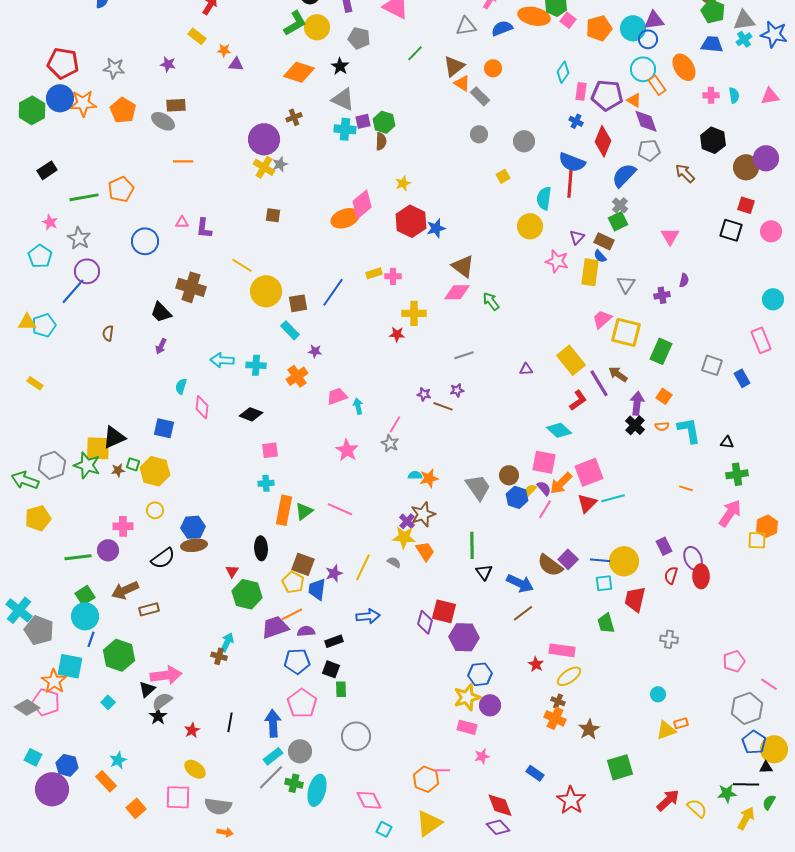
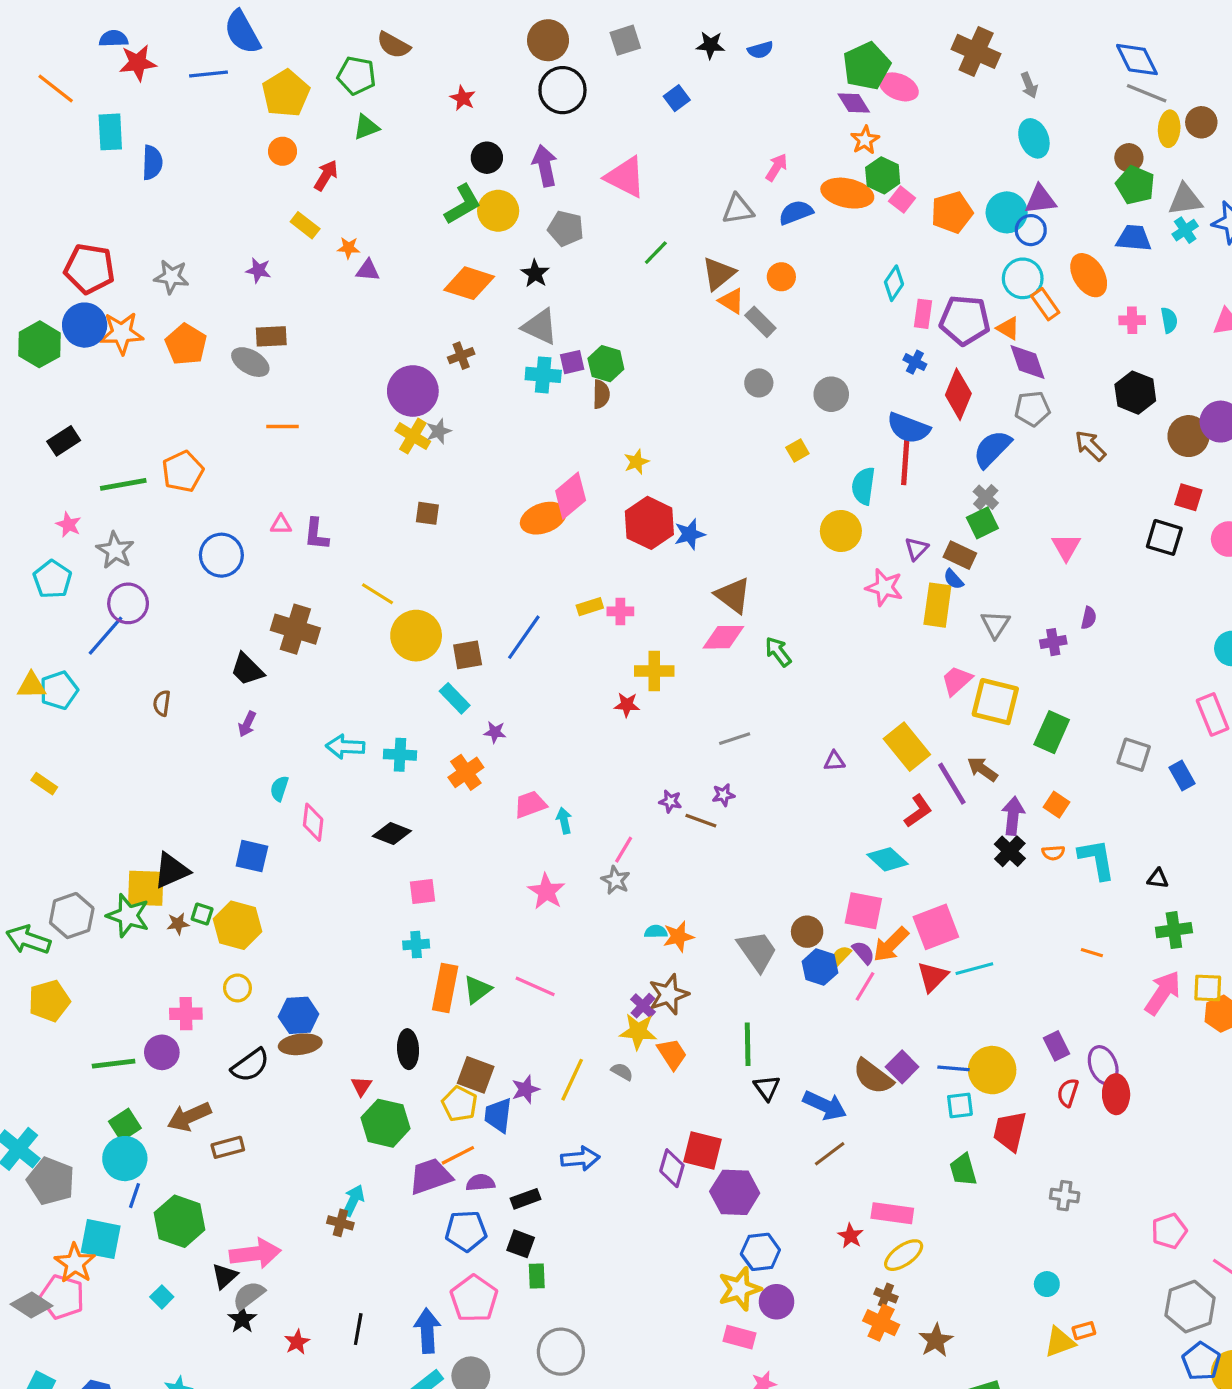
yellow square: (757, 540) -> (1208, 988), moved

